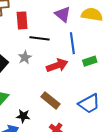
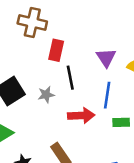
black line: (40, 38) -> (70, 78), turned 54

